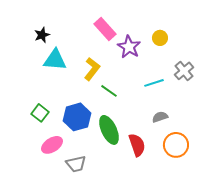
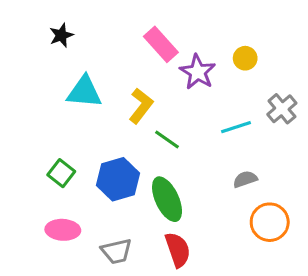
black star: (42, 35) -> (61, 35), moved
pink ellipse: (52, 145) -> (63, 230), moved, turned 35
red semicircle: (137, 145) -> (178, 250), moved

